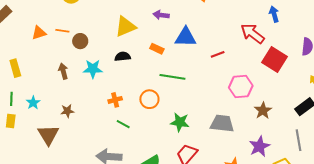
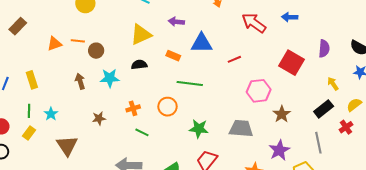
blue arrow: (274, 14) -> (290, 17), turned -70
red arrow: (253, 34) -> (254, 23), moved
brown star: (67, 111) -> (99, 118), moved
yellow rectangle: (11, 121) -> (29, 133), turned 32

